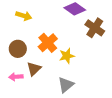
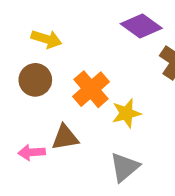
brown circle: (18, 49) -> (35, 80), moved
brown triangle: (34, 69) -> (65, 137), turned 35

